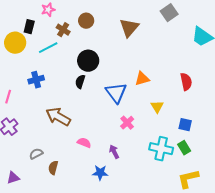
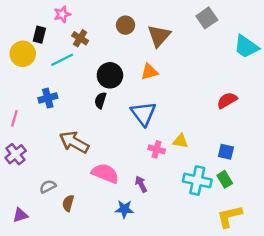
brown circle: (86, 21) -> (125, 25), moved
orange triangle: (142, 79) -> (149, 72), moved
red semicircle: (186, 82) -> (227, 100), turned -108
yellow triangle: (157, 107) -> (180, 141), moved, turned -48
pink cross: (127, 123) -> (157, 149), turned -32
pink semicircle: (84, 143) -> (105, 173), size x1.6

